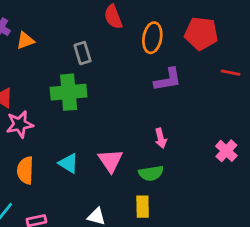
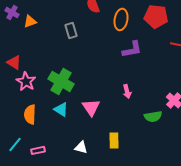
green cross: (69, 92) -> (61, 81), moved, turned 35
pink star: (20, 124) -> (26, 81), turned -30
green semicircle: (151, 173) -> (153, 116), moved

